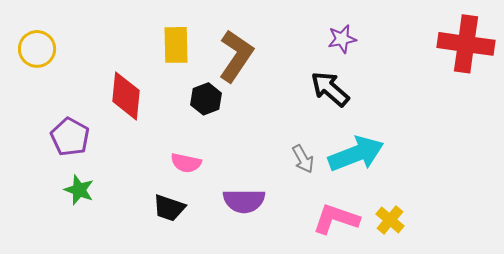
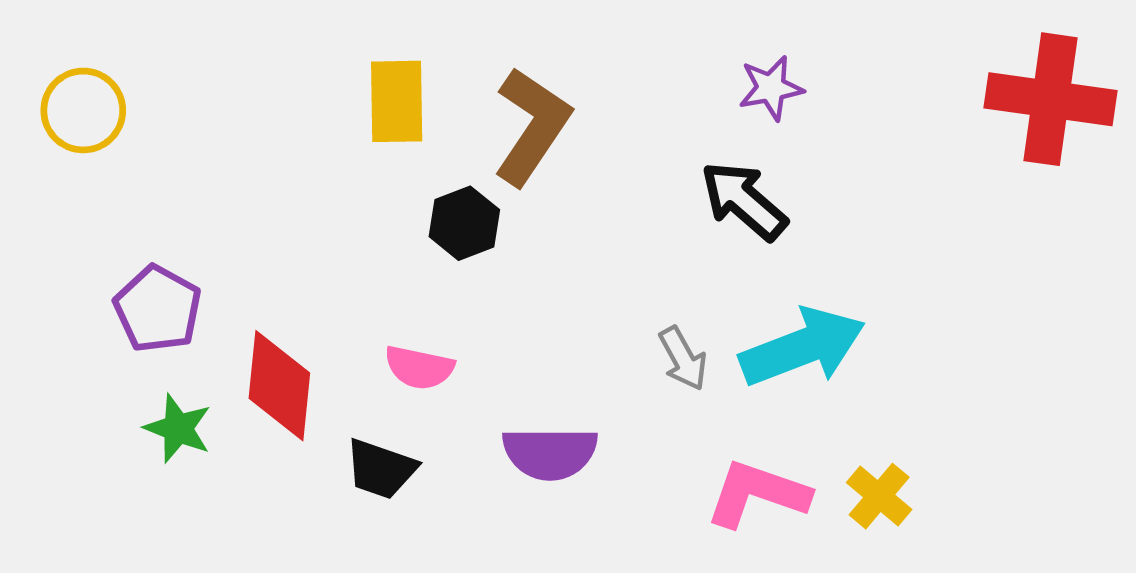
red diamond: (126, 96) -> (279, 386), moved

